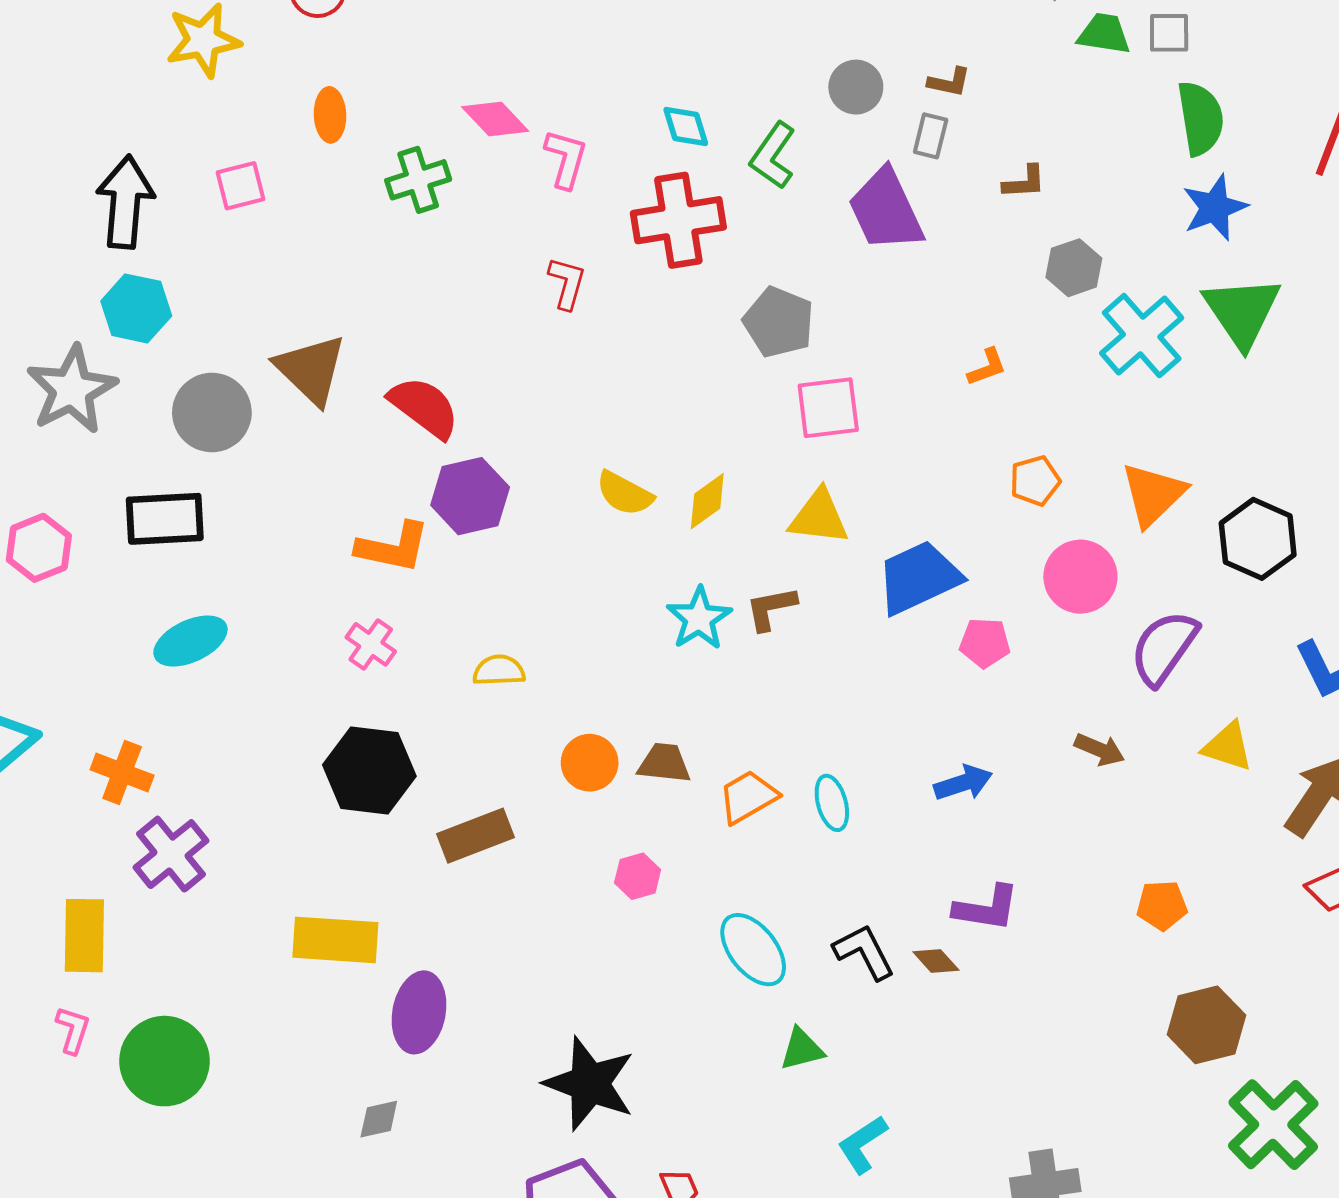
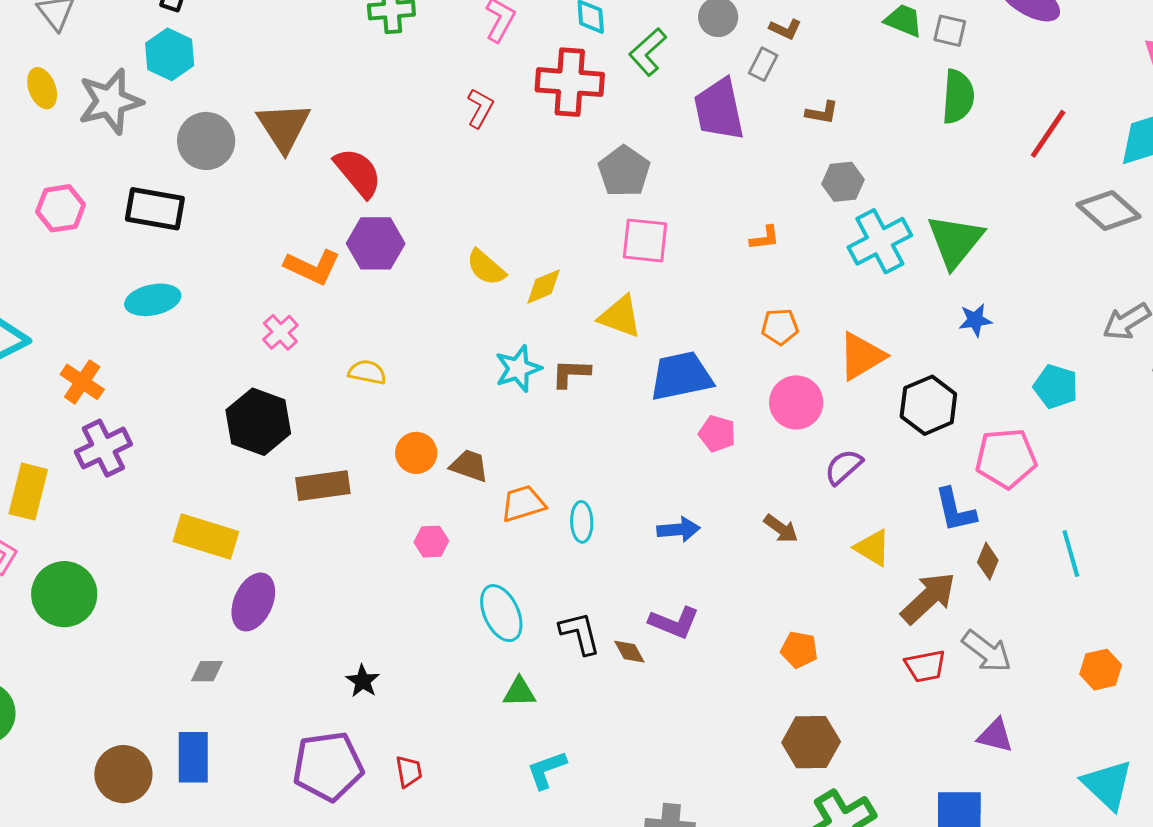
blue star: (1215, 208) -> (975, 320), moved, size x0.7
purple semicircle: (1164, 648) -> (844, 467), size x0.7
black star: (590, 1084) -> (363, 681), size x0.5

